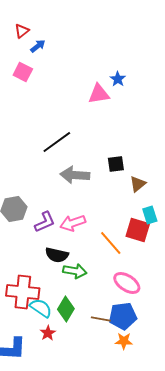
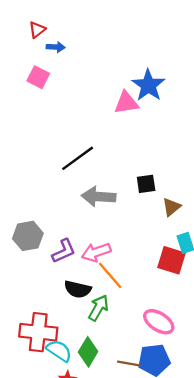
blue arrow: (38, 46) -> (56, 47), turned 42
blue star: (118, 79) -> (148, 85), size x1.8
orange line: (111, 243) -> (110, 275), moved
green arrow: (75, 271) -> (99, 308), turned -70

